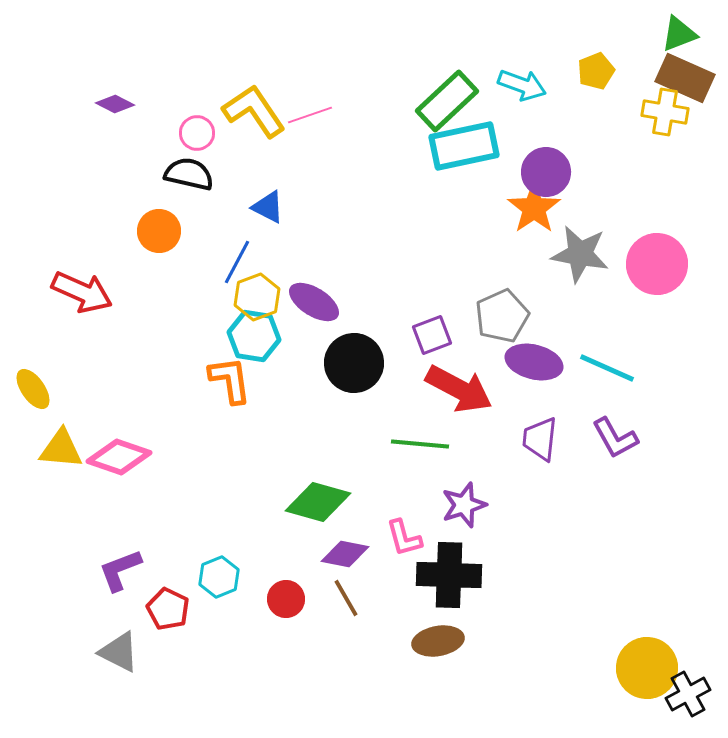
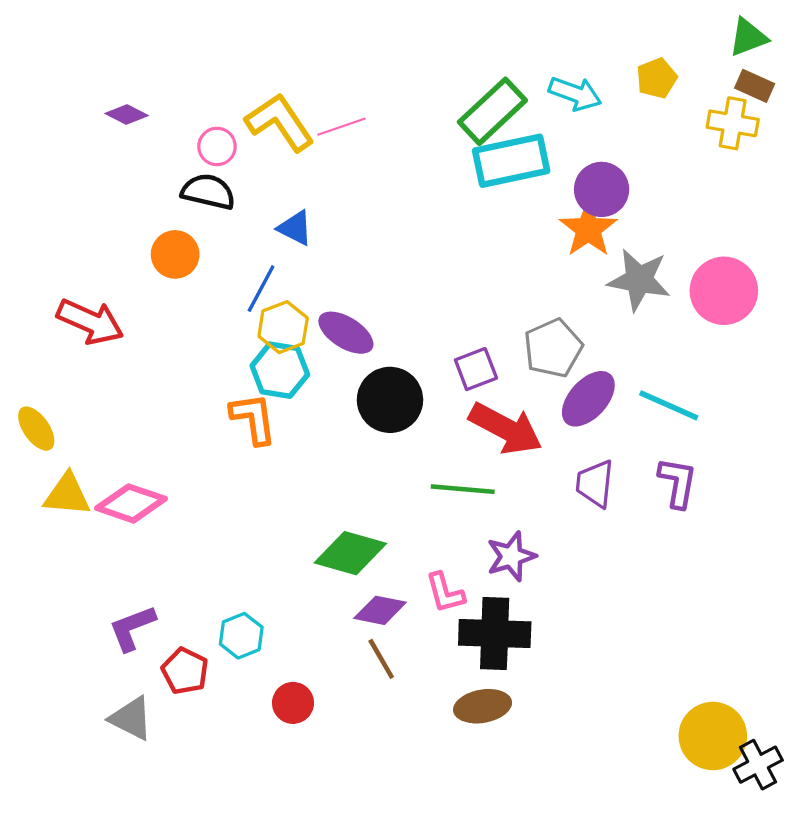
brown rectangle: (685, 78) -> (755, 86), size x0.6
purple ellipse: (534, 362) -> (588, 399), turned -62
purple L-shape: (615, 438) -> (678, 483), turned -141
red circle: (286, 599) -> (293, 703), moved

